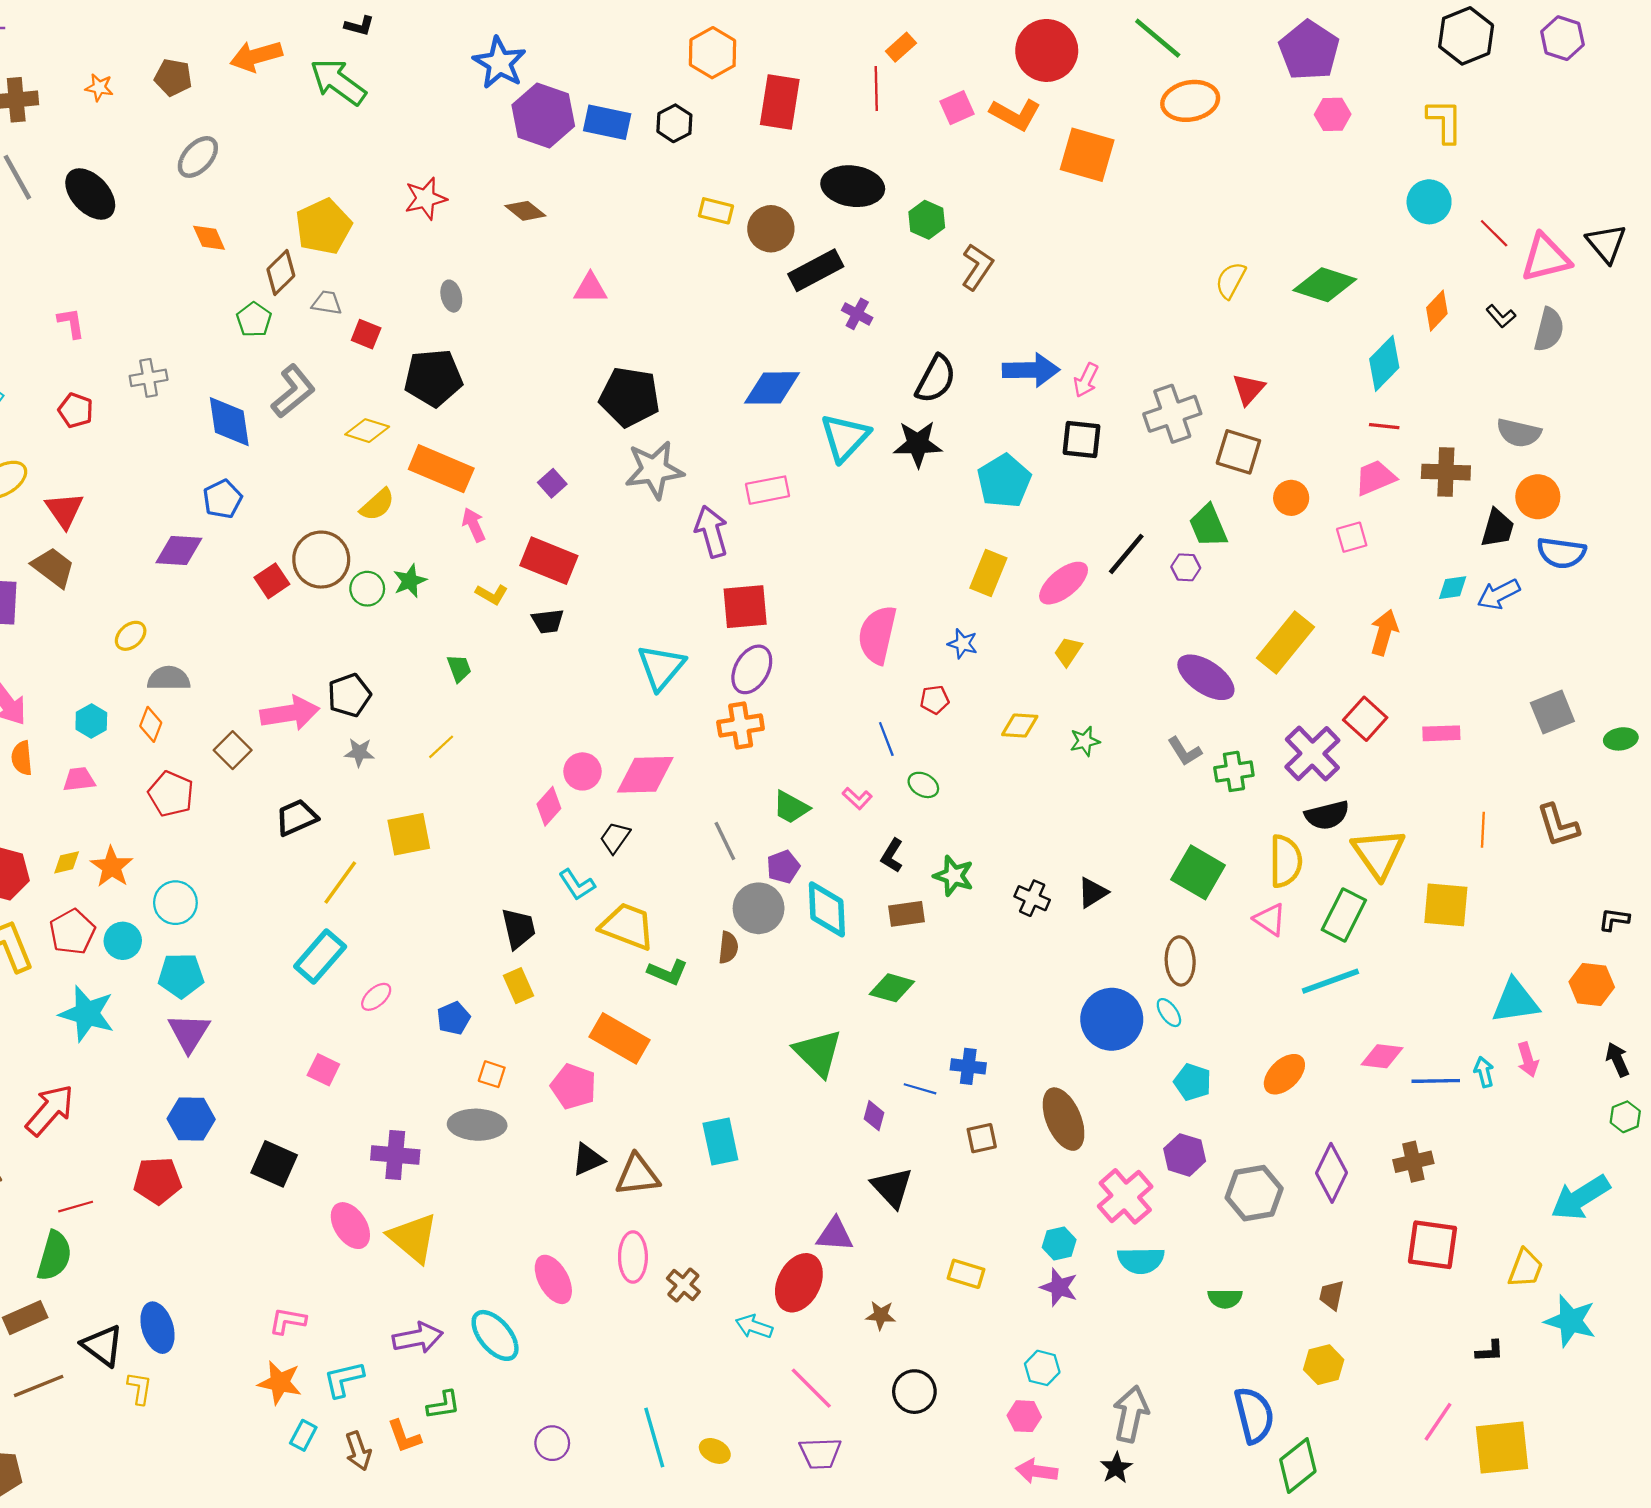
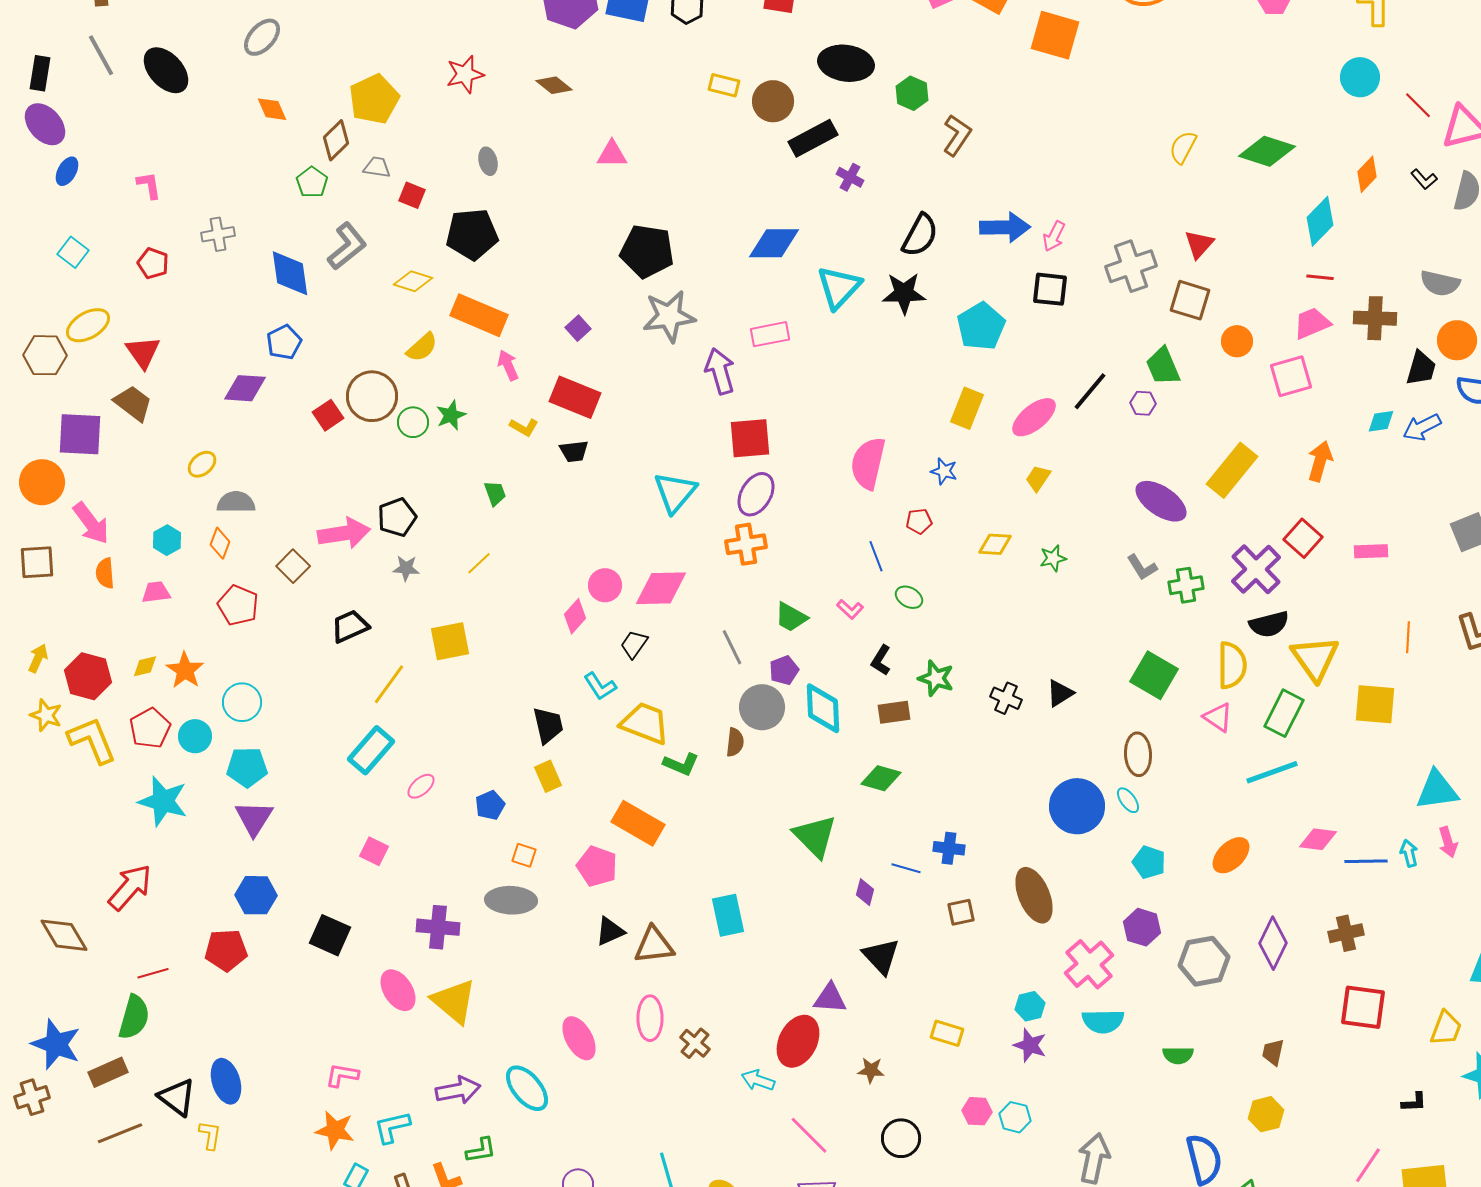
pink square: (1352, 537) -> (1291, 376), size x1.5
pink hexagon: (1024, 1416) -> (977, 1111), moved

